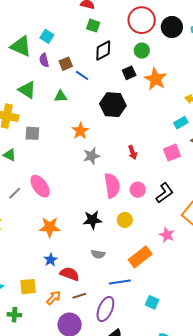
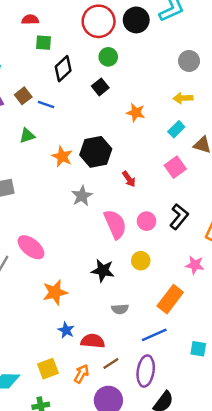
orange star: (155, 79) -> (136, 113), moved, size x0.7
black hexagon: (113, 105) -> (96, 152), moved
orange star: (80, 131) -> (62, 156), moved
black star: (92, 220) -> (103, 271), turned 30

